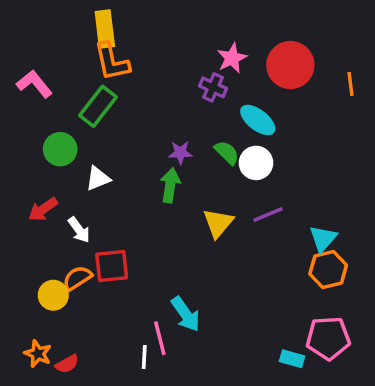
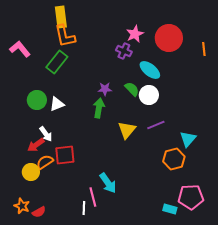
green circle: (60, 149) -> (37, 100), moved
red arrow: (43, 209) -> (36, 145), moved
orange hexagon: (328, 269) -> (174, 159), moved

